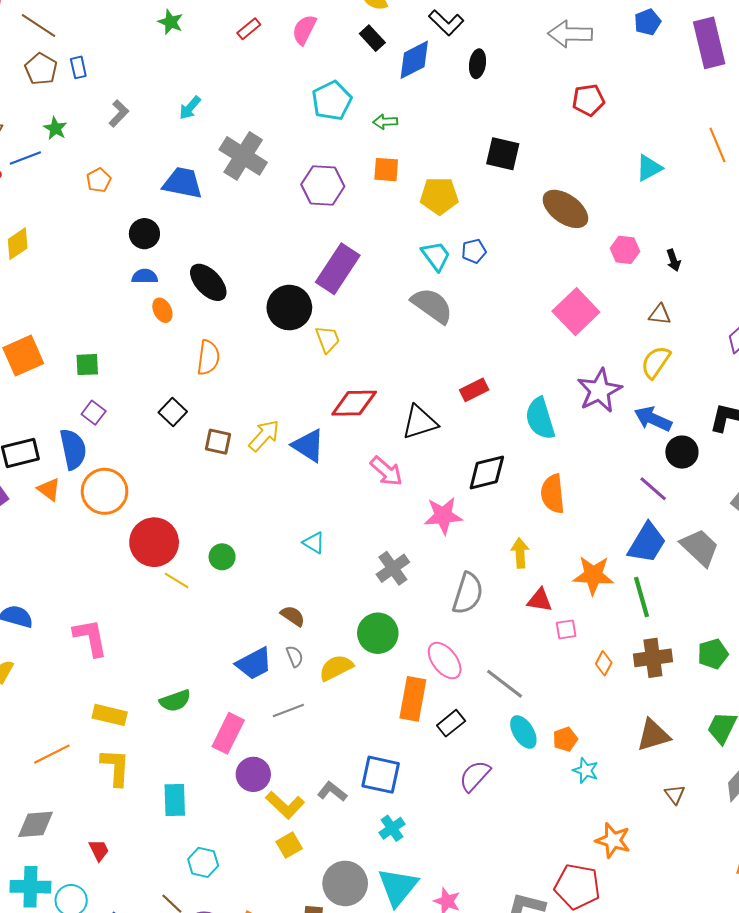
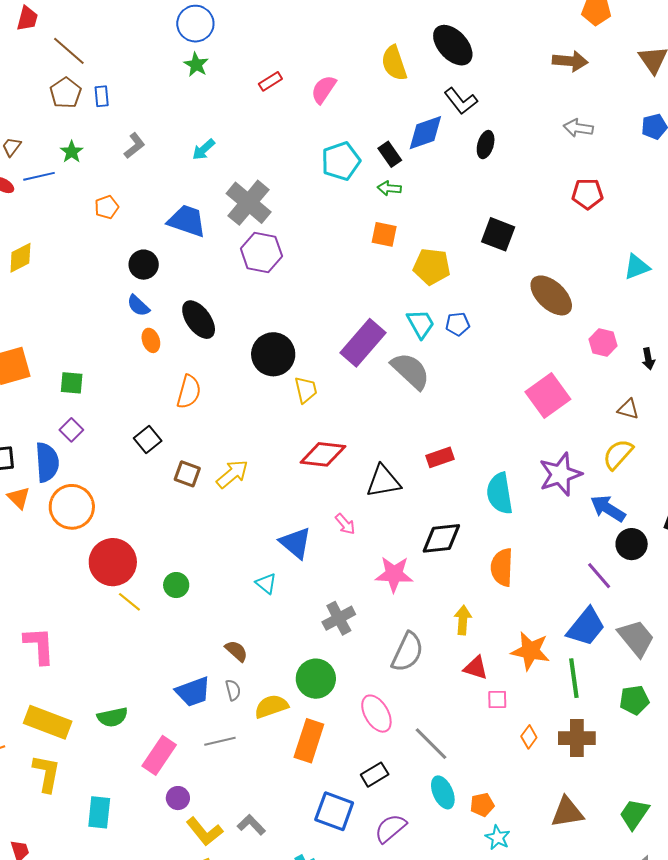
gray arrow: (570, 34) -> (578, 128), size x0.7
black rectangle: (372, 38) -> (390, 154), moved
purple hexagon: (323, 185) -> (261, 252), moved
purple rectangle: (338, 269) -> (363, 343), moved
blue semicircle: (145, 276) -> (138, 306), turned -145
blue triangle: (308, 446) -> (295, 543), moved
pink arrow: (386, 471) -> (345, 524), size x0.7
green pentagon: (713, 654) -> (634, 700), moved
orange rectangle: (413, 699) -> (309, 741), moved
yellow rectangle: (110, 715) -> (48, 722), size x1.4
purple circle: (253, 774) -> (178, 798), size x0.7
blue square: (381, 775) -> (334, 811), moved

